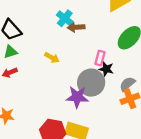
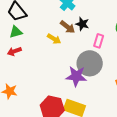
brown arrow: (76, 27) -> (68, 27), moved, turned -140
black star: (106, 69) -> (82, 24), moved

